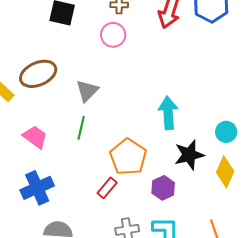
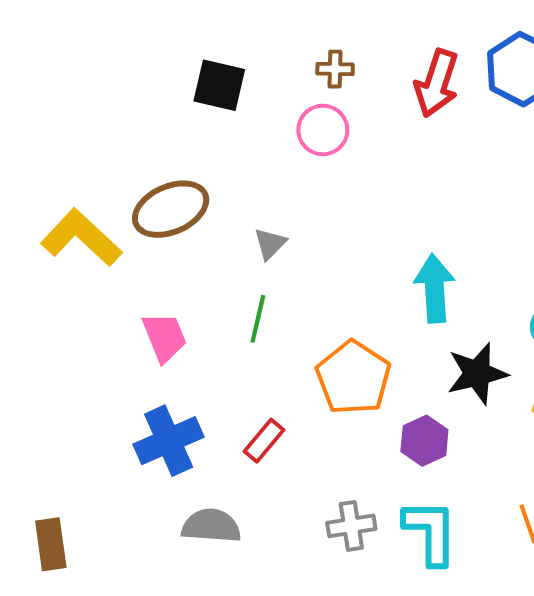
gray triangle: (87, 91) -> (270, 244), size x0.7
pink trapezoid: (35, 137) -> (164, 337), turned 32
red rectangle: (107, 188) -> (264, 441), moved

